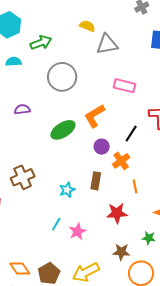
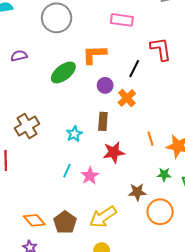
orange L-shape: (94, 116) -> (94, 54), turned 35
orange line: (135, 186) -> (151, 139), moved
red star: (117, 213) -> (114, 152), moved

